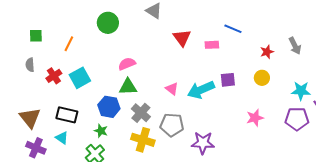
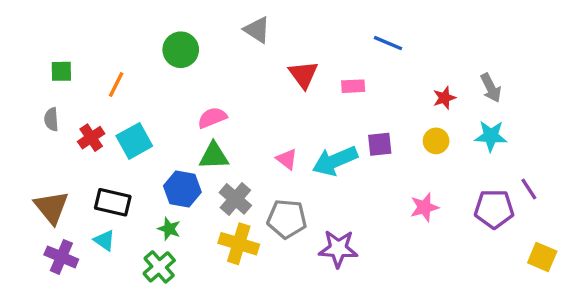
blue line: (233, 29) -> (388, 43), moved
cyan star: (301, 91) -> (491, 136), moved

